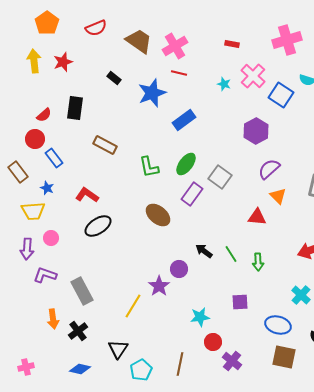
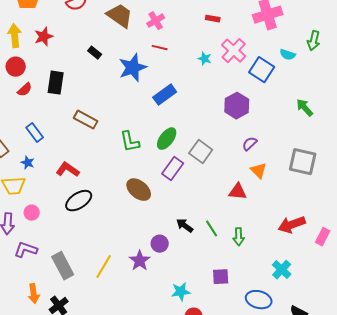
pink cross: (175, 46) -> (156, 21), size x0.7
red circle: (35, 139) -> (16, 67), moved
purple semicircle: (269, 169) -> (250, 144), size x0.7
yellow line: (133, 306) -> (104, 267), moved

